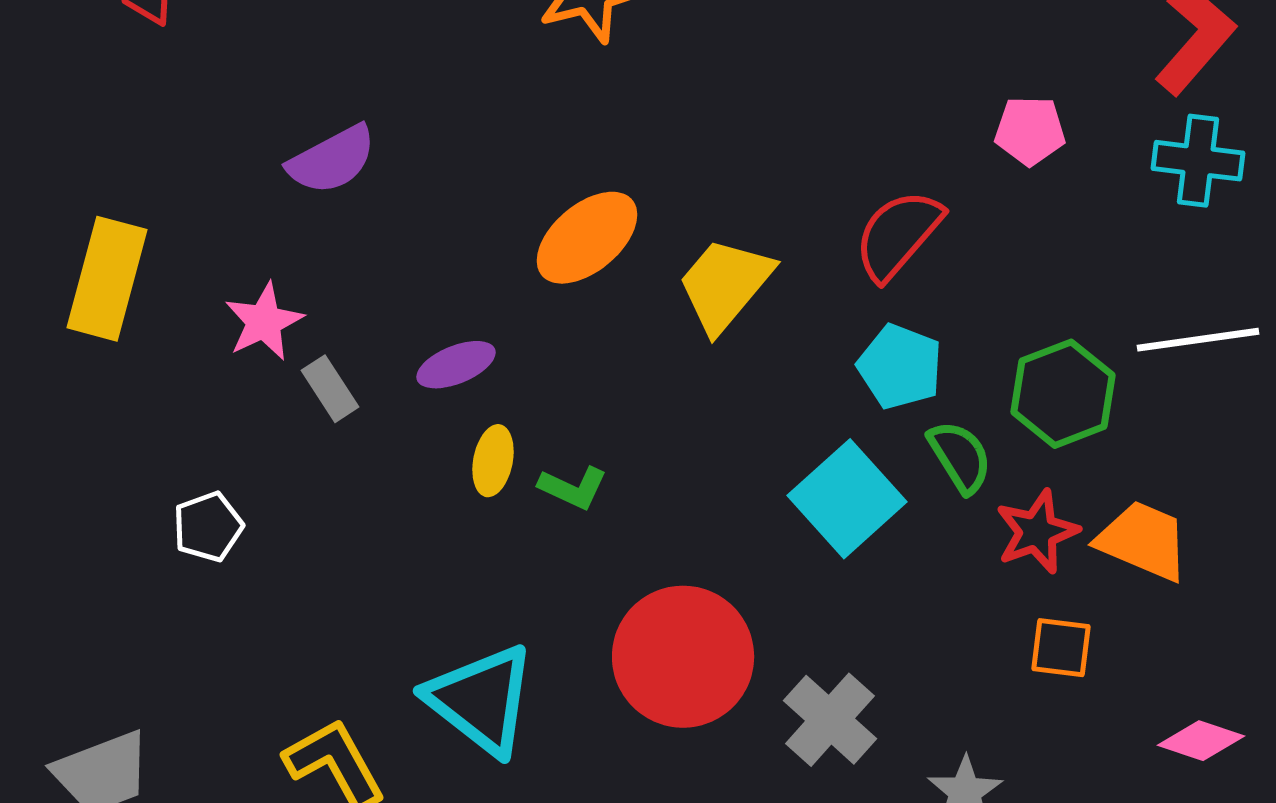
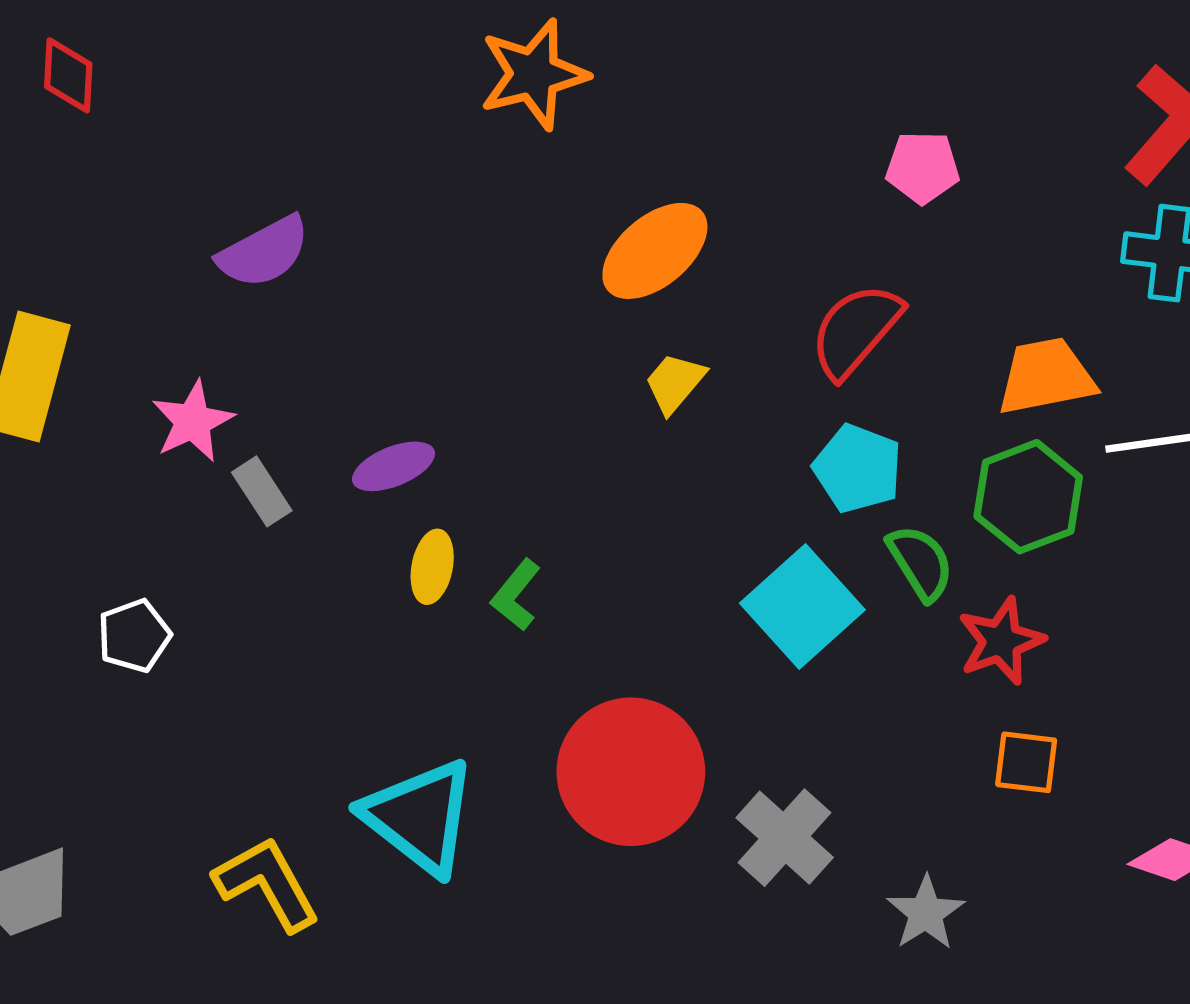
pink pentagon: (1030, 131) -> (923, 167), moved
orange ellipse: (587, 238) -> (655, 251), moved
yellow trapezoid: (725, 285) -> (675, 383), size x0.6
green L-shape: (573, 488) -> (516, 595), turned 104
orange trapezoid: (1143, 541) -> (1046, 376), moved, turned -34

